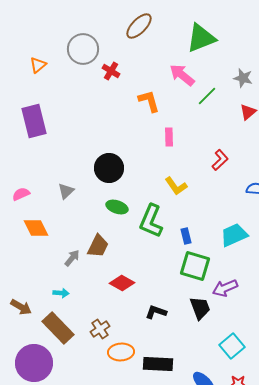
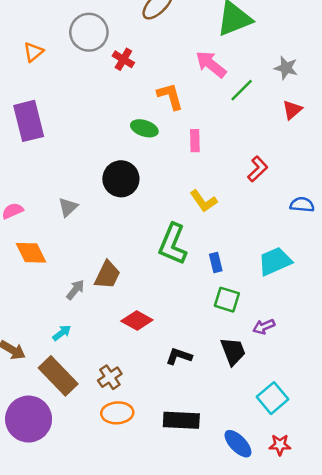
green ellipse: (117, 207) -> (144, 128), moved
green square: (195, 266) -> (227, 300), size x0.7
purple arrow: (225, 288) -> (264, 327), size x0.7
cyan arrow: (61, 293) -> (62, 333), turned -42
orange ellipse: (121, 352) -> (117, 413), moved

